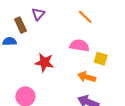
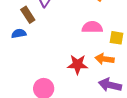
red star: (44, 62) -> (78, 64), moved

